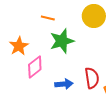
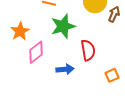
red semicircle: (92, 78) -> (88, 50), moved

